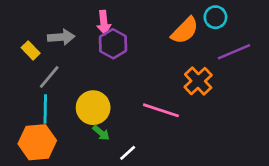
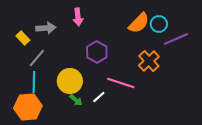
cyan circle: (215, 17) -> (159, 24), moved
purple hexagon: (113, 44) -> (97, 52), moved
white line: (128, 153) -> (99, 97), moved

